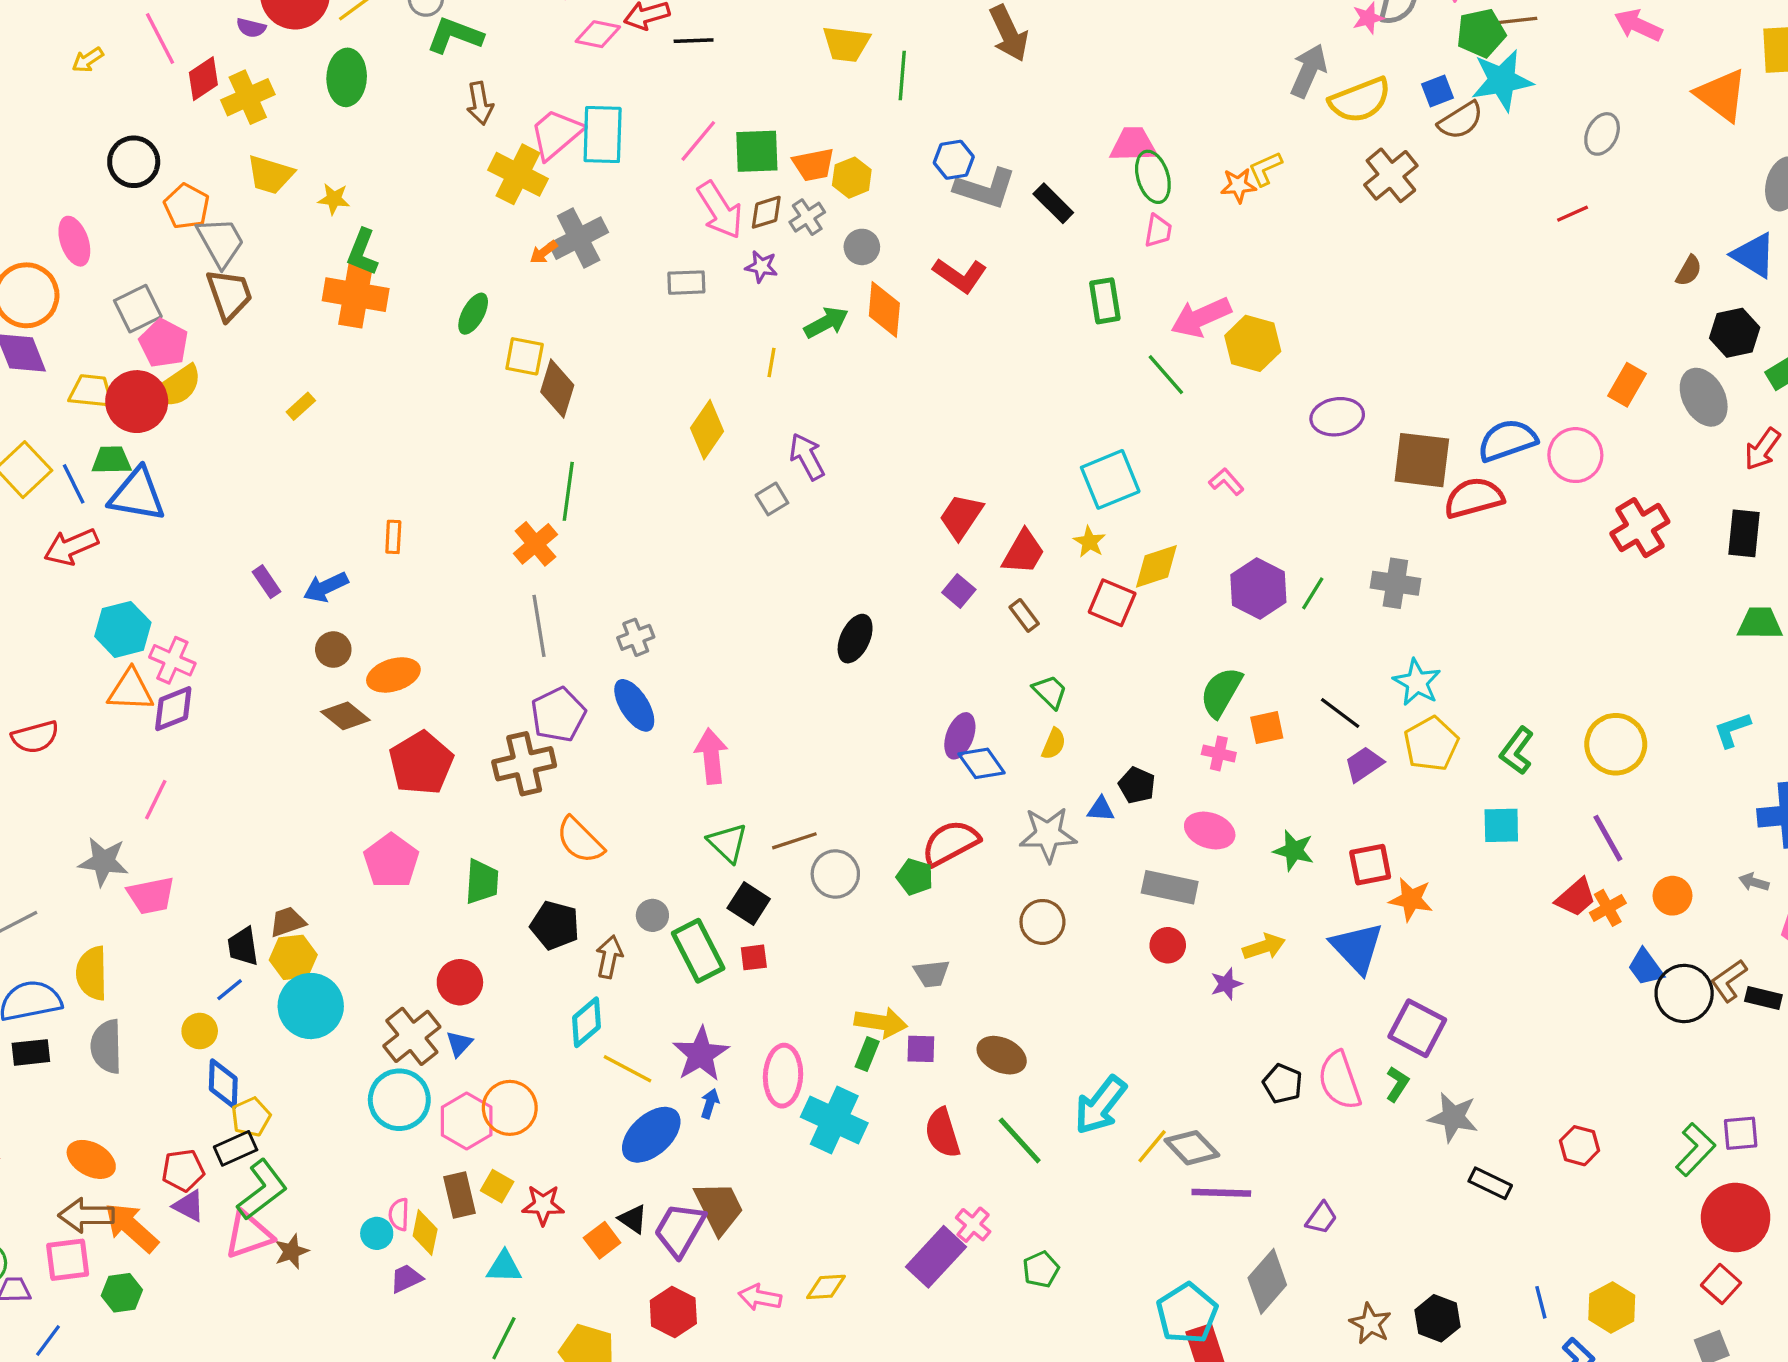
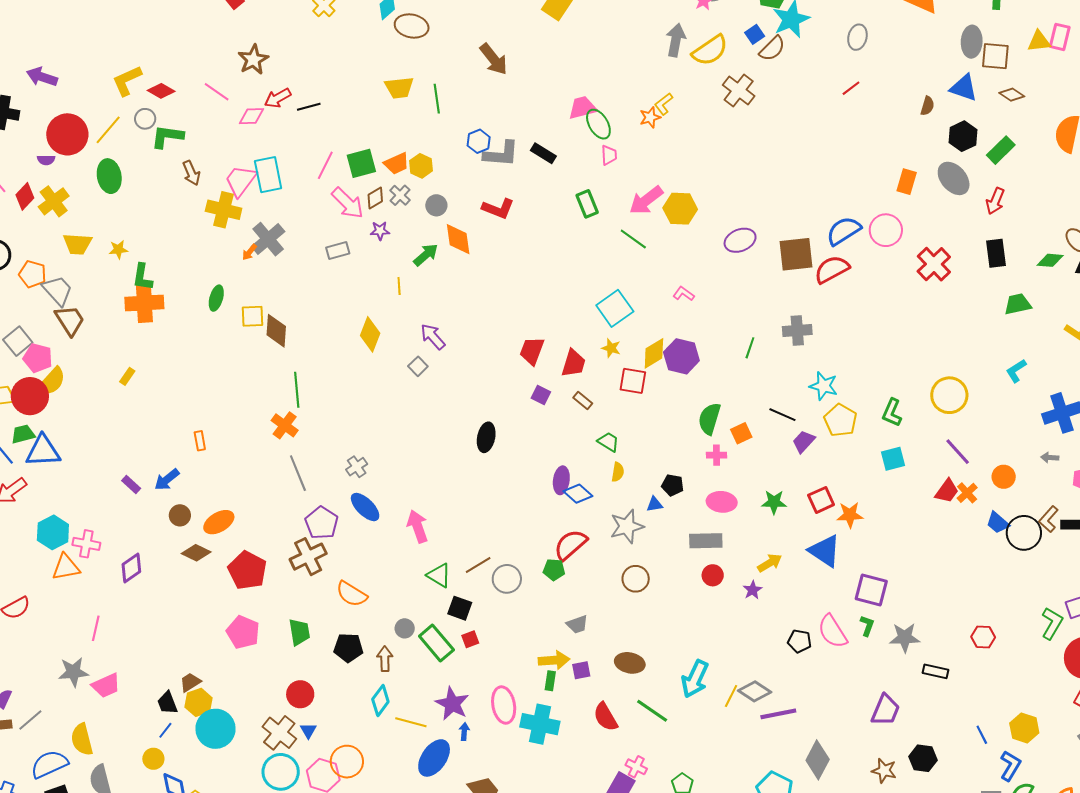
purple hexagon: (1258, 589) -> (681, 356), moved
purple diamond: (173, 709) -> (131, 568), moved
purple trapezoid: (1321, 1218) -> (886, 710), moved, size x1.6

